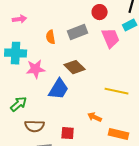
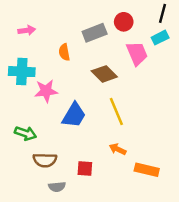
gray rectangle: (78, 32) -> (95, 33), moved
brown diamond: (75, 67) -> (104, 74), moved
yellow line: (117, 91) -> (116, 112), moved, turned 55
green arrow: (19, 104) -> (25, 133), turned 60

